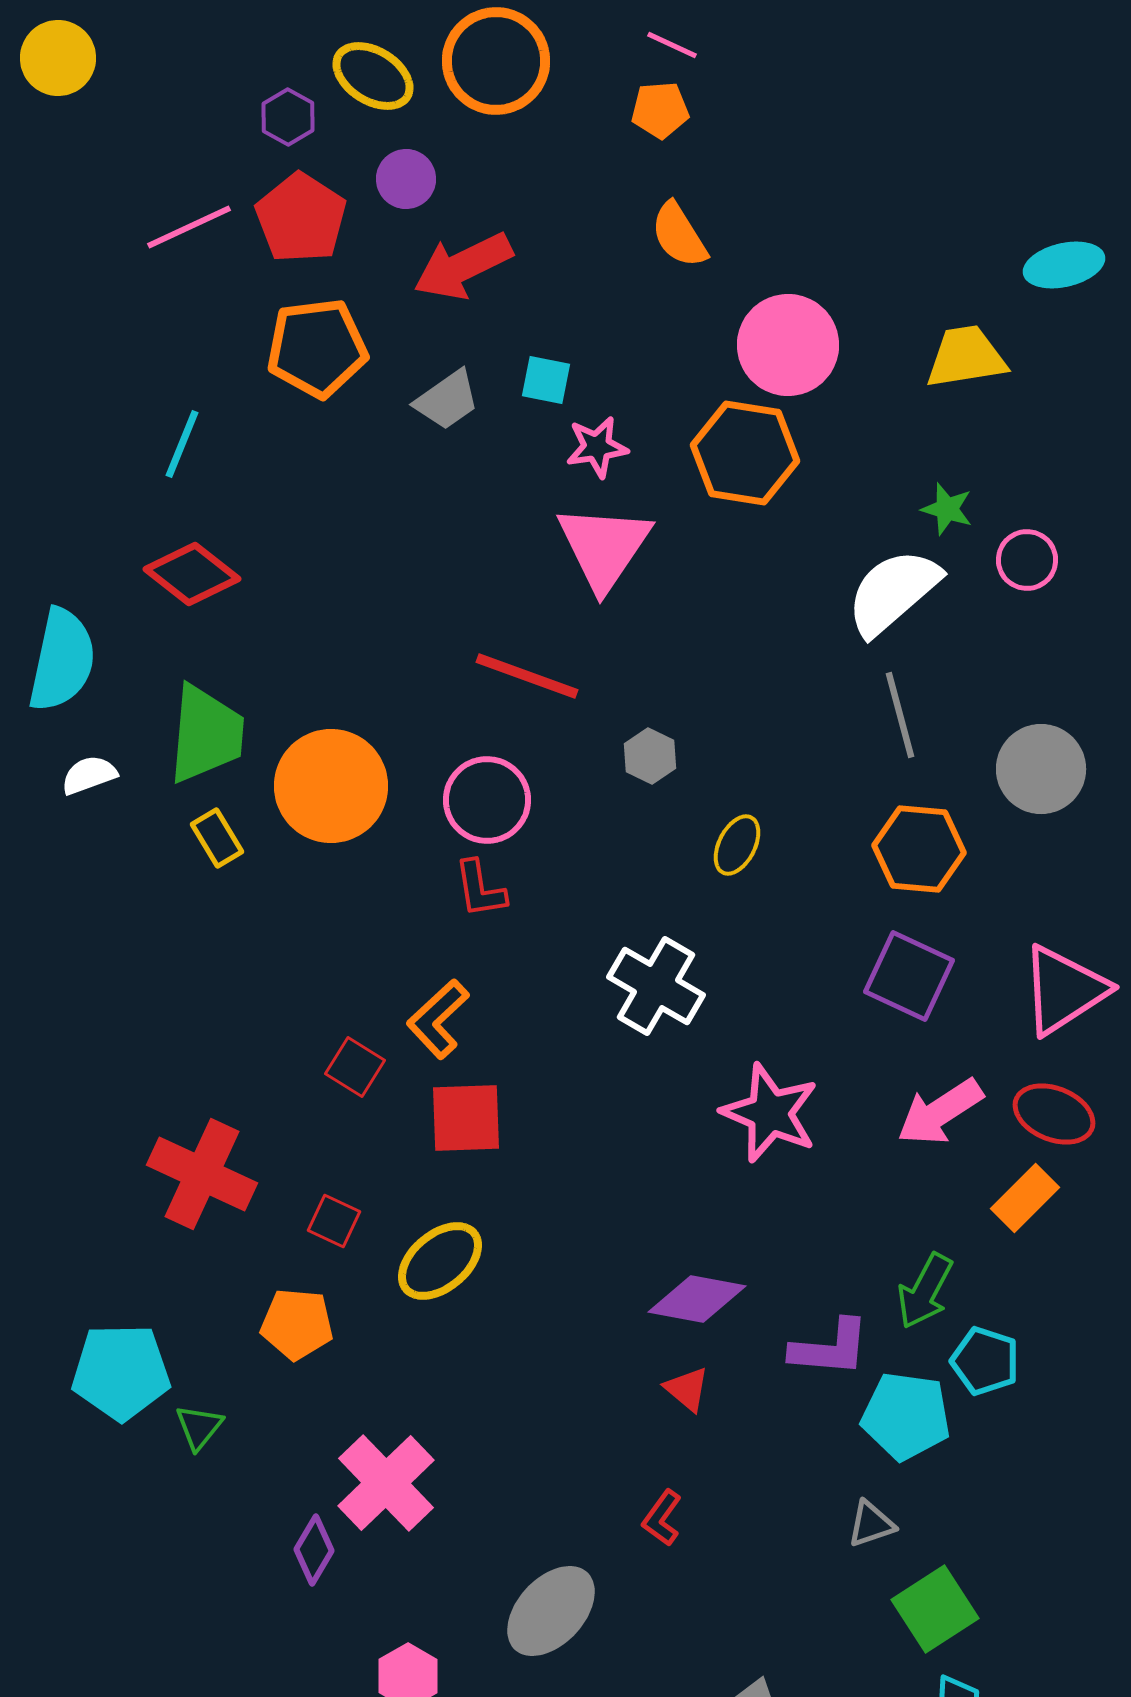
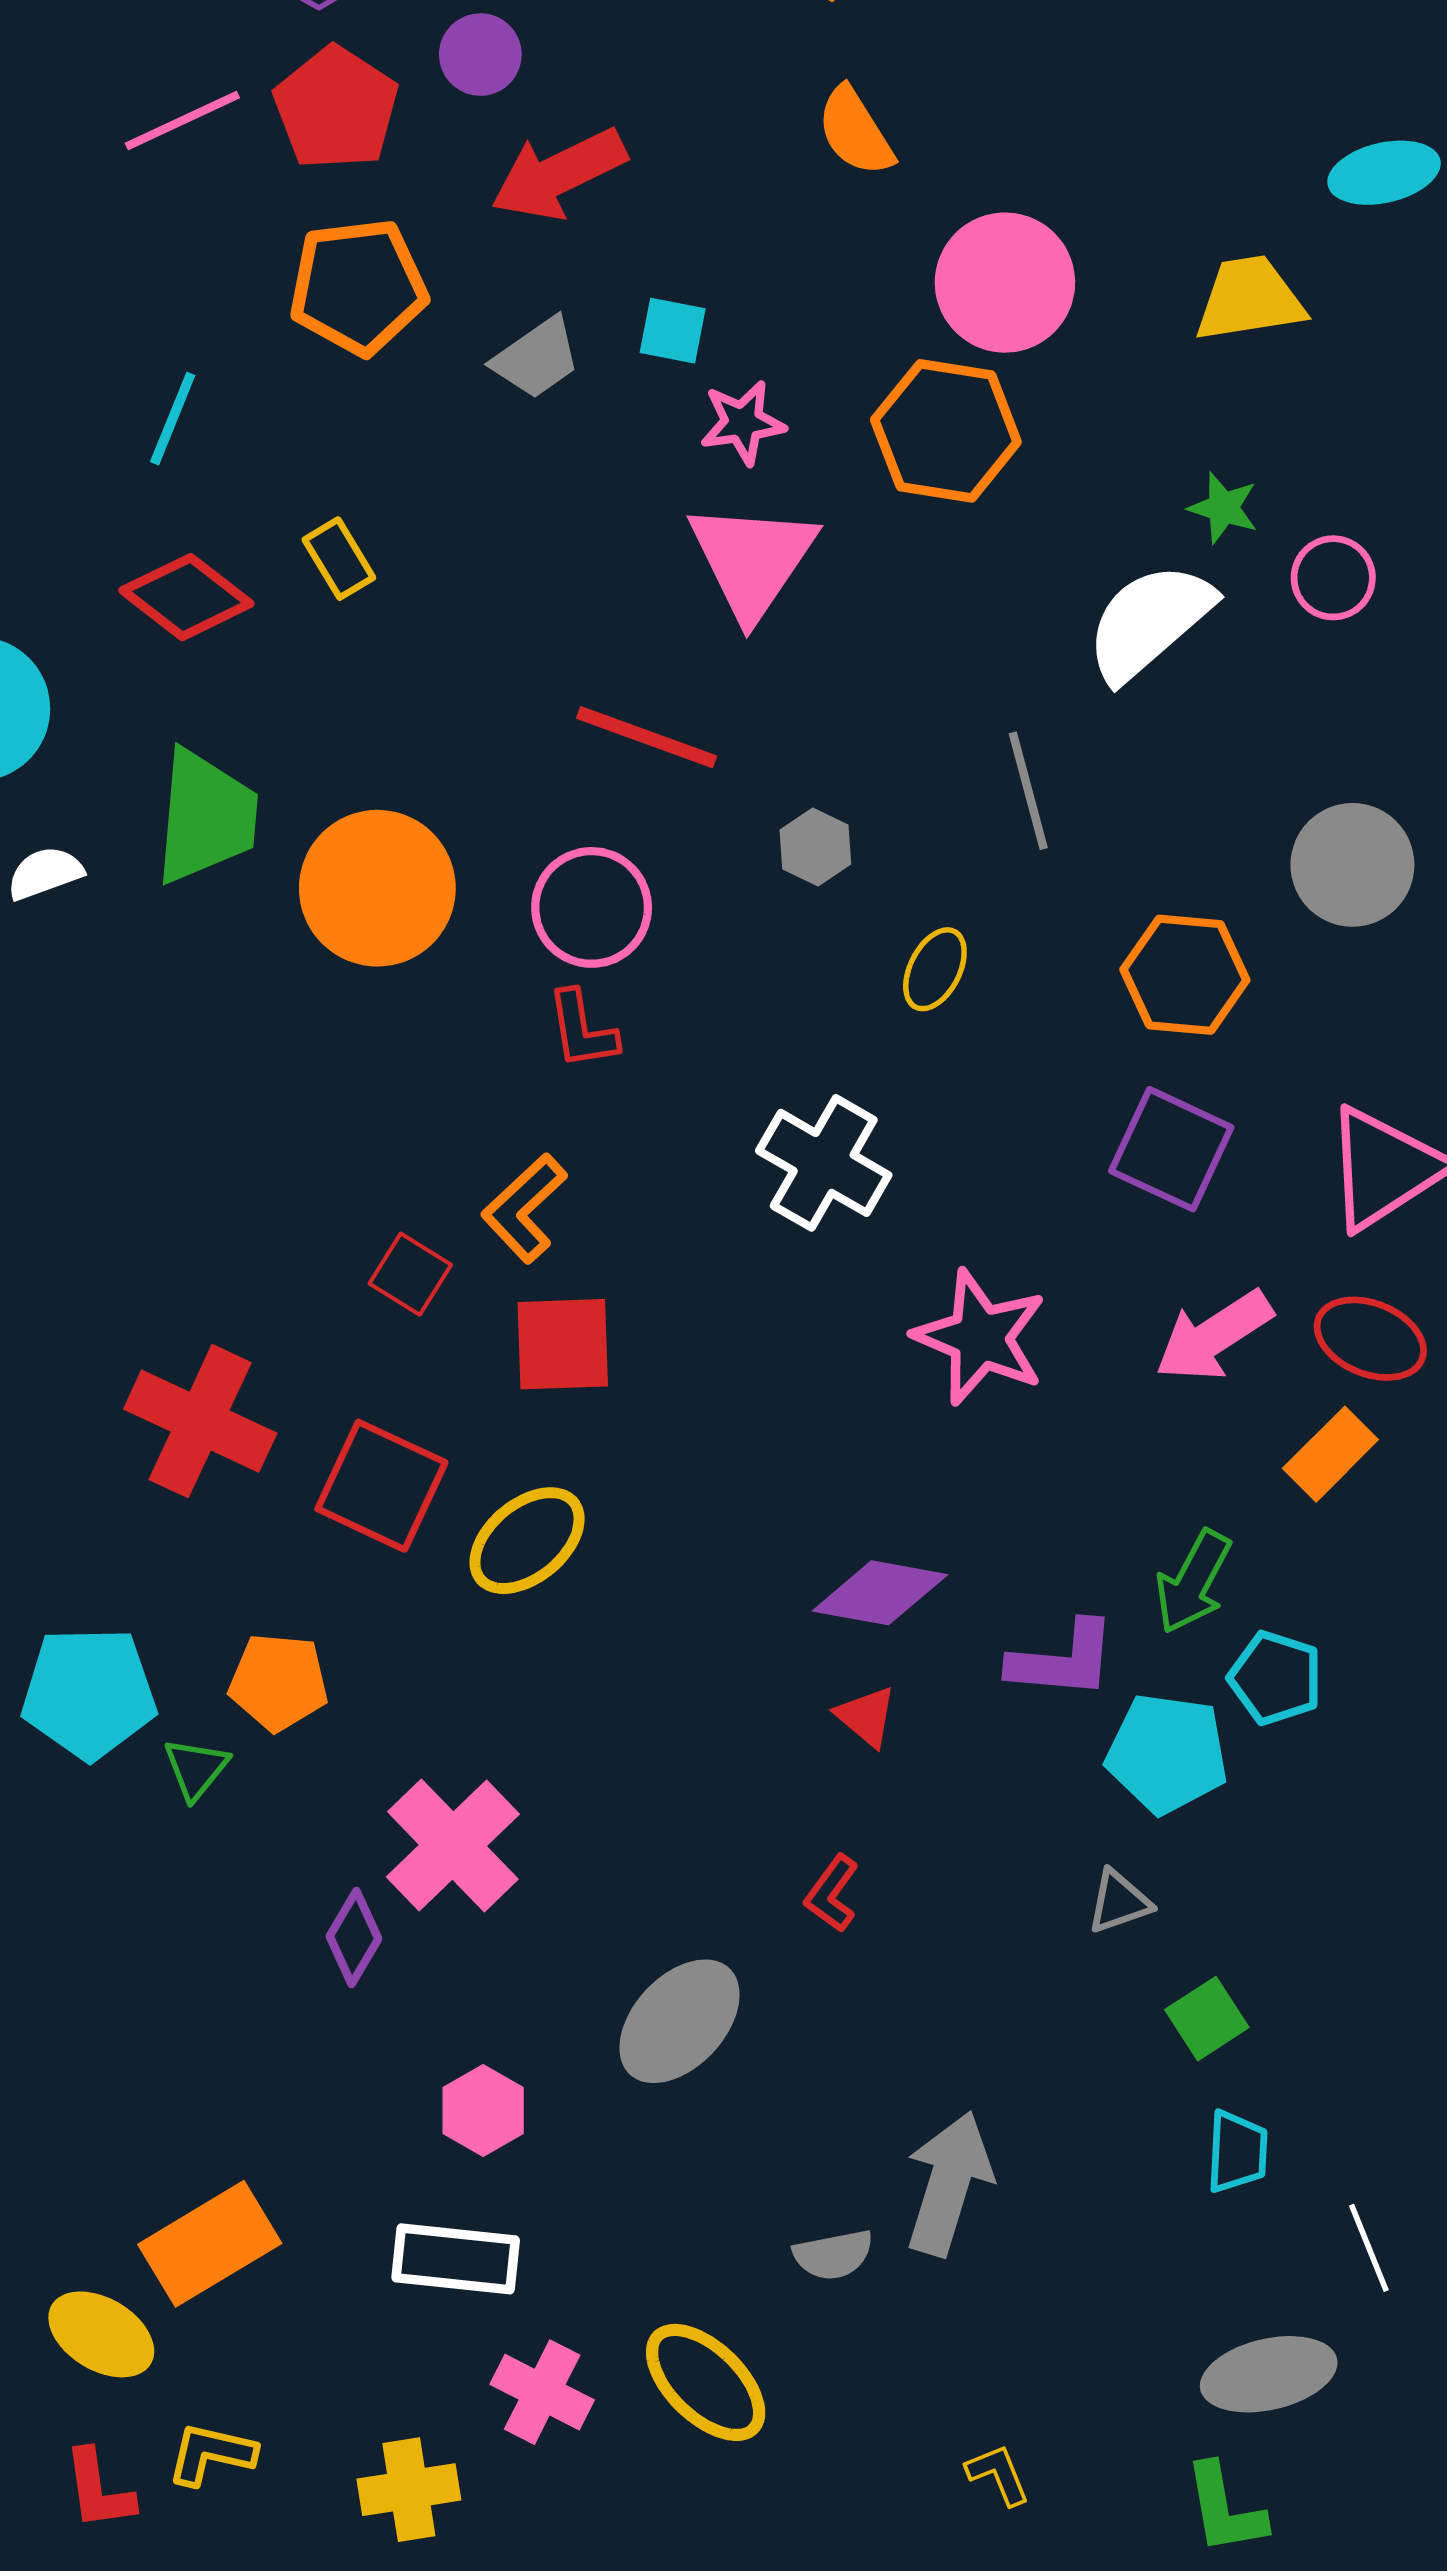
gray line: (900, 715) -> (1028, 791), moved
yellow rectangle: (217, 838) -> (339, 559), moved
red square: (334, 1221) -> (381, 1486), size x1.8
orange pentagon: (297, 1324) -> (278, 1682), moved
green square: (935, 1609) -> (1207, 2019), size x0.7

